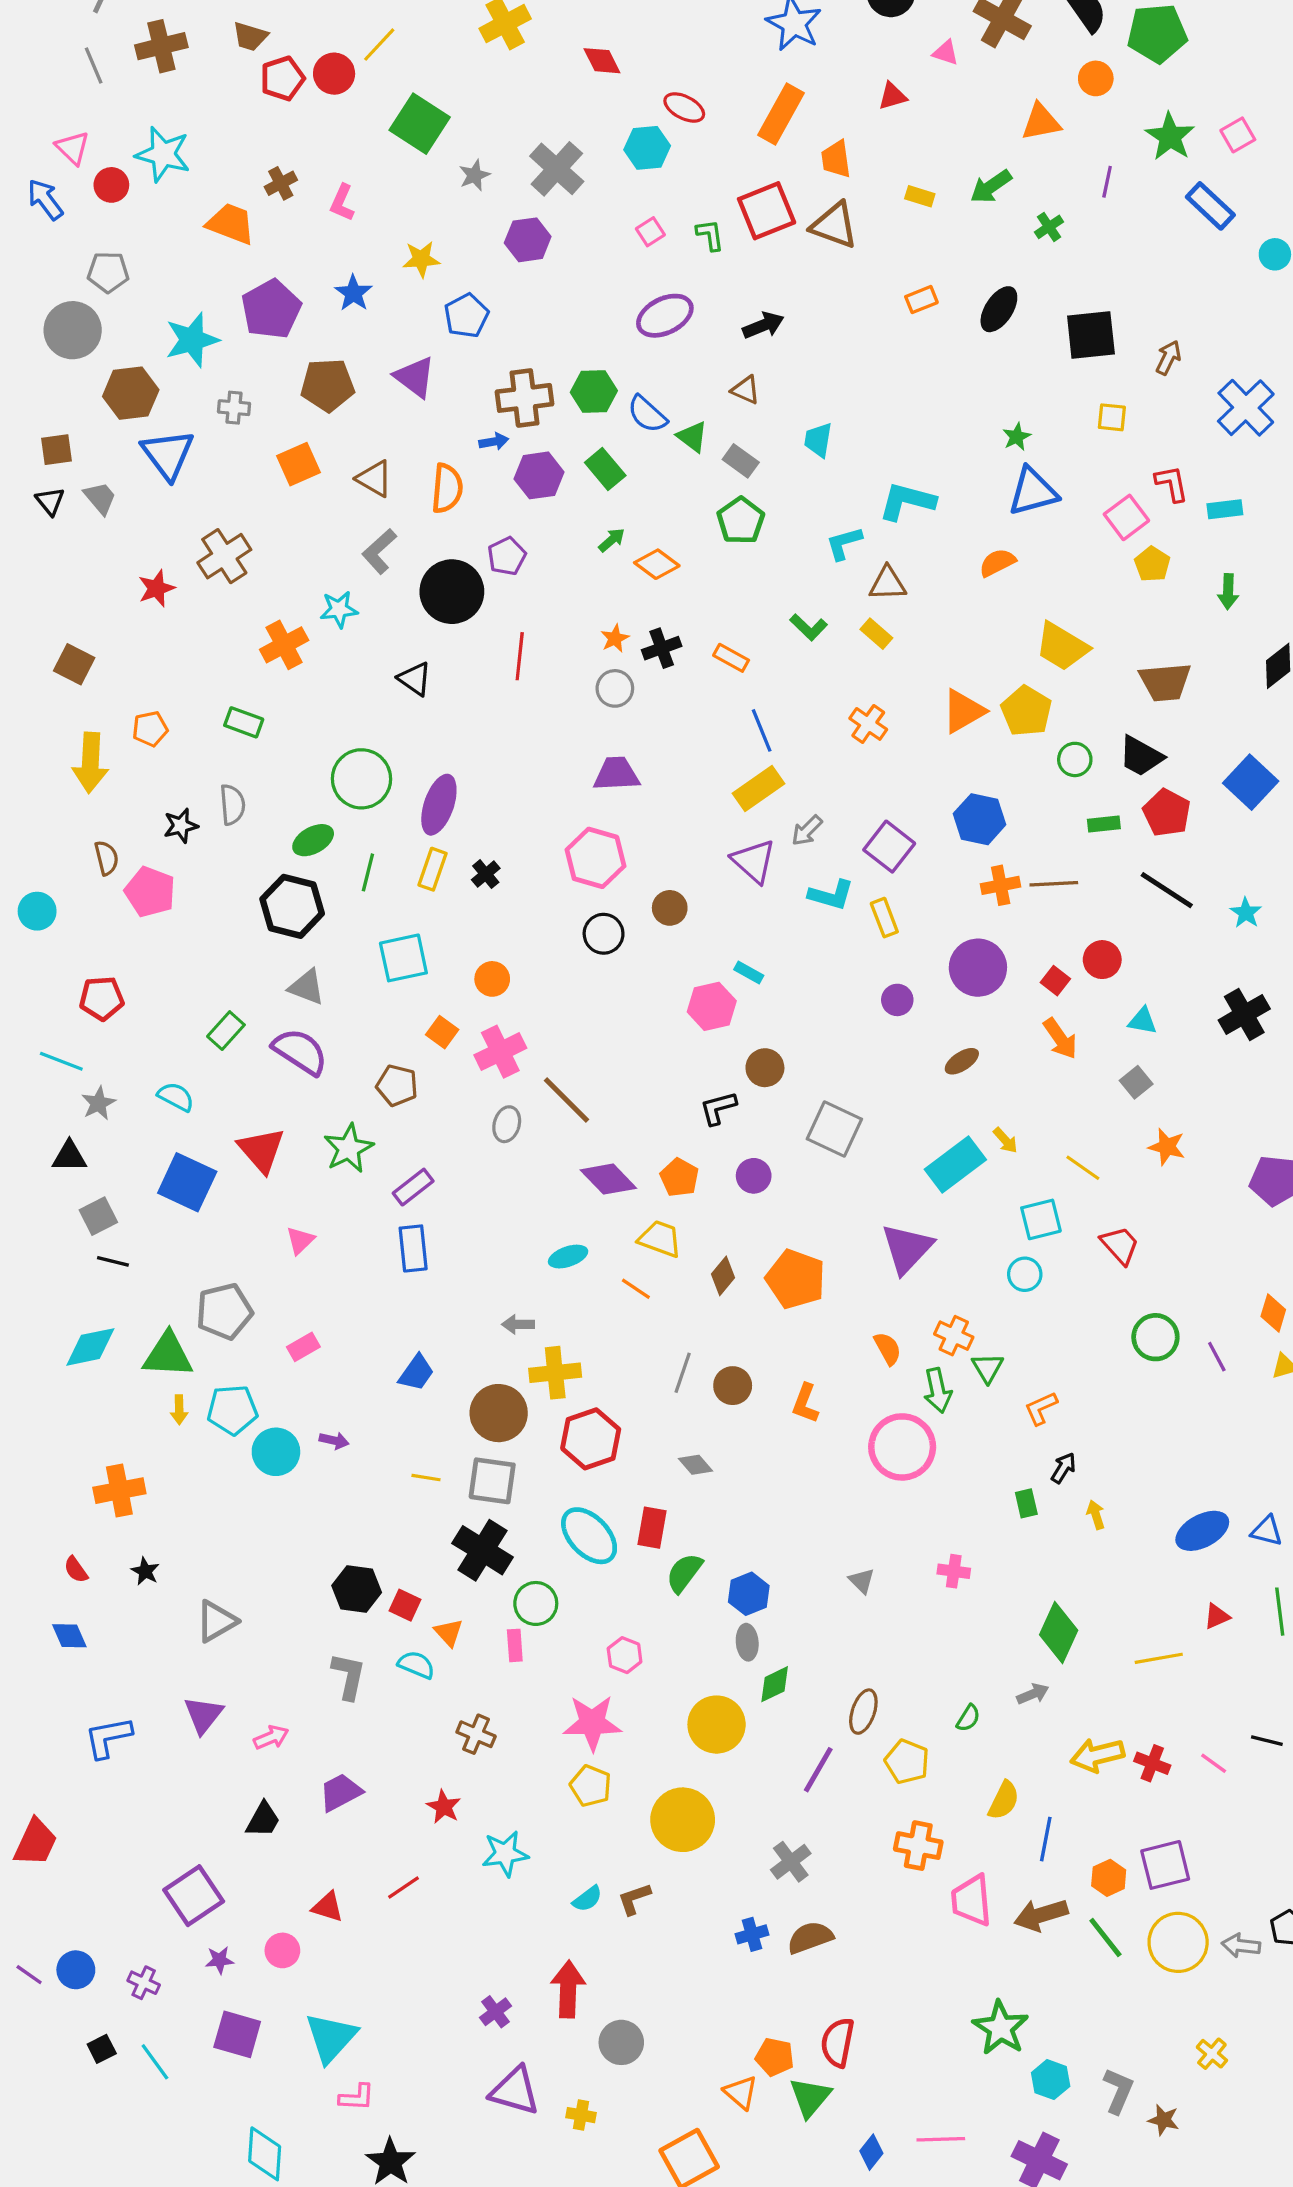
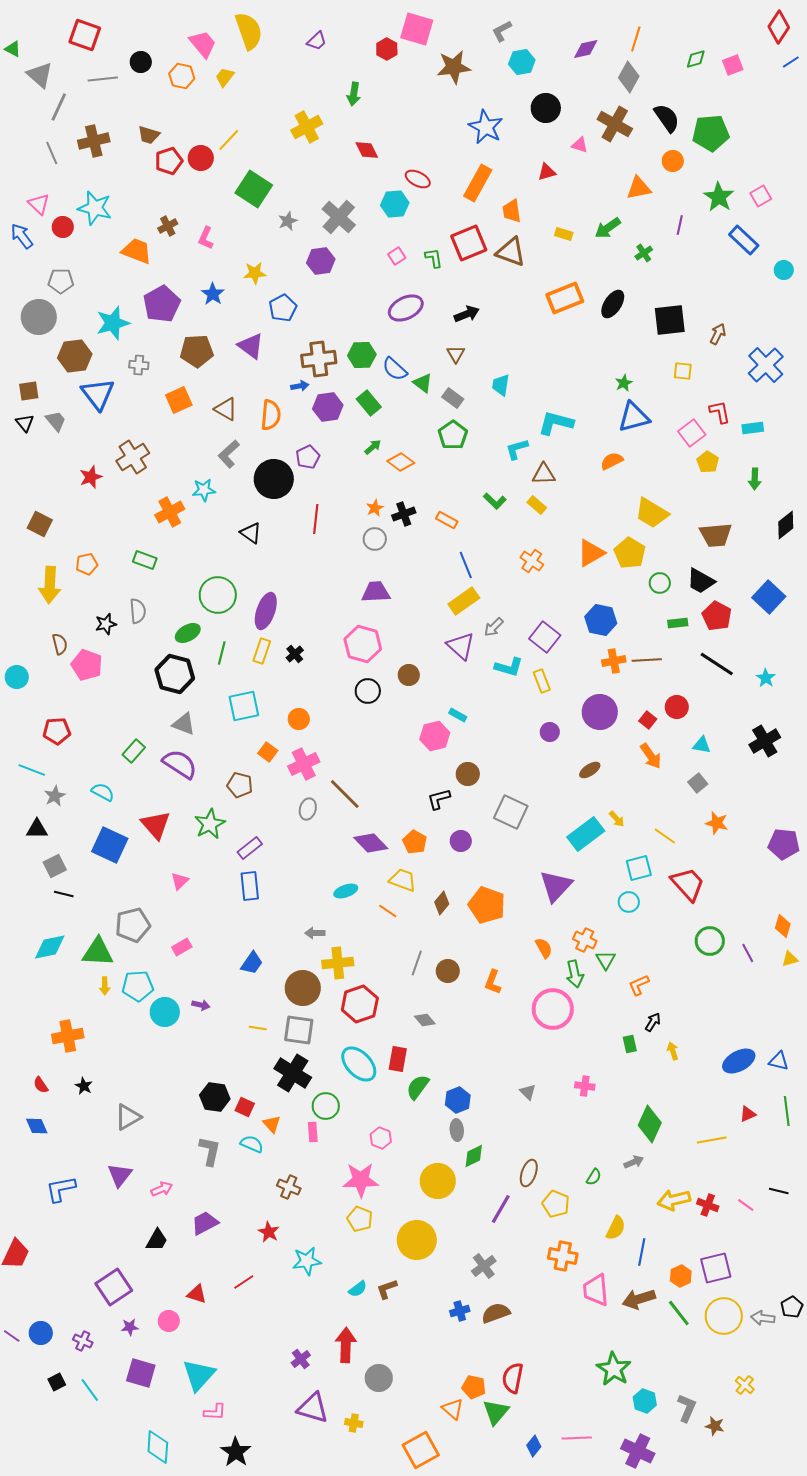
orange rectangle: (921, 300) -> (565, 298), size x1.8
brown triangle: (746, 390) -> (456, 354), turned 36
red trapezoid: (1120, 1245) -> (688, 884), size x1.4

